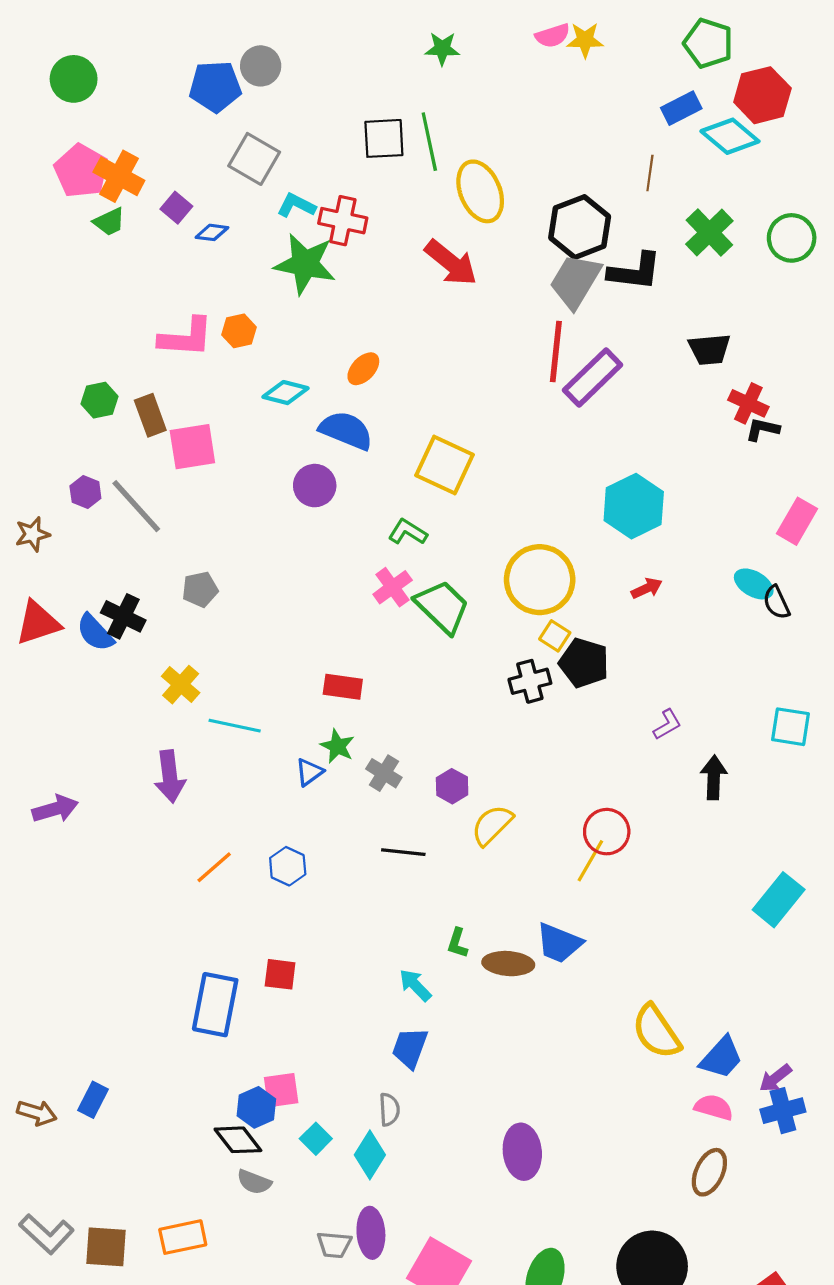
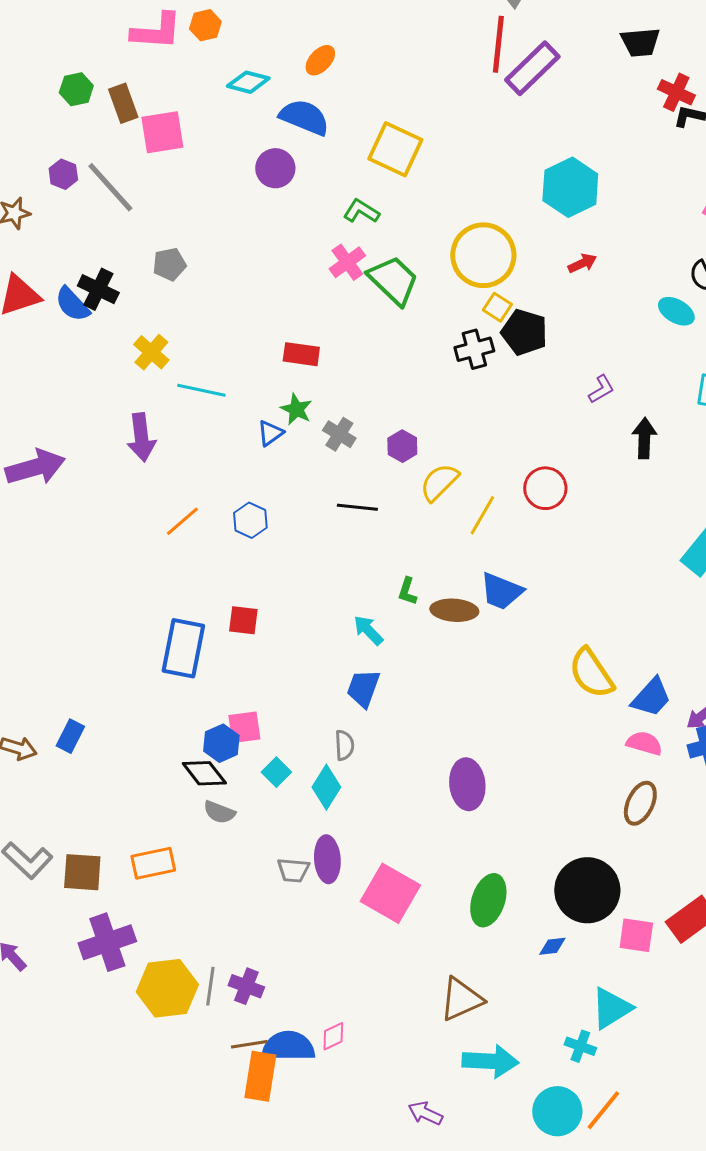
cyan ellipse: (754, 584) -> (676, 311), moved
purple arrow: (55, 809) -> (35, 467), size x1.4
yellow line: (590, 861) -> (482, 515), moved

